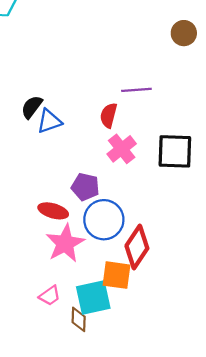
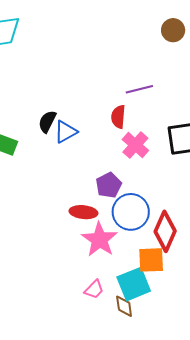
purple pentagon: (85, 187) -> (109, 185), turned -30

